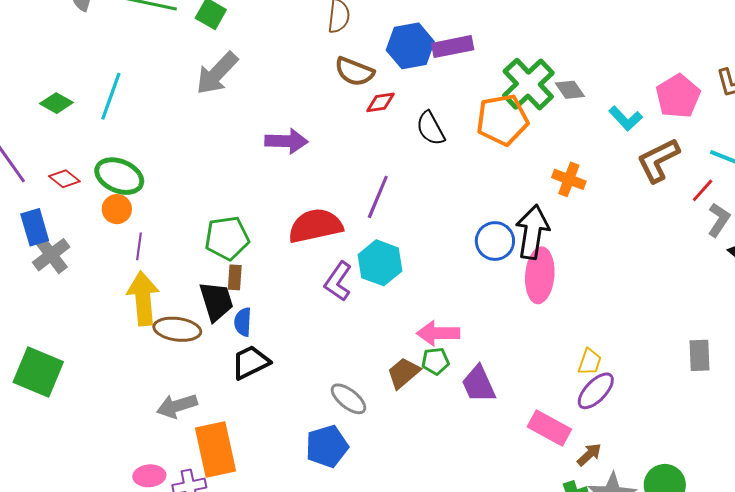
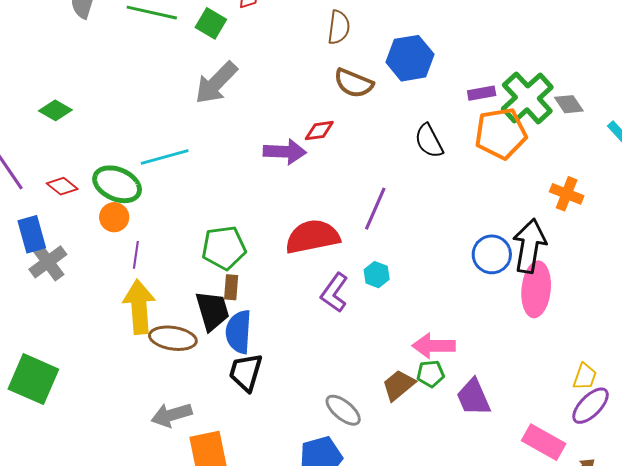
purple rectangle: (453, 47) -> (482, 93), moved, size x0.7
cyan line: (111, 96) -> (165, 157), moved, turned 54
red diamond: (380, 102) -> (319, 131), moved
cyan hexagon: (380, 263) -> (377, 275), size x0.6
blue semicircle: (243, 322) -> (239, 332), size x1.5
black trapezoid: (250, 362) -> (246, 372), turned -48

